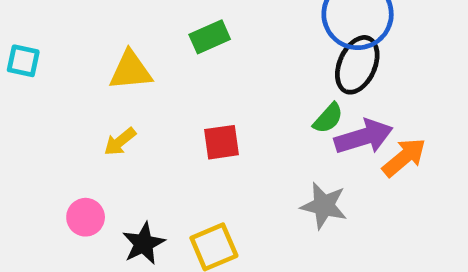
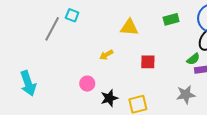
green rectangle: (210, 37) -> (171, 19), moved
yellow triangle: (130, 71) -> (129, 27), moved
gray star: (324, 206) -> (186, 95), turned -30

